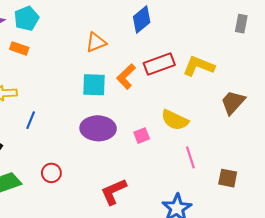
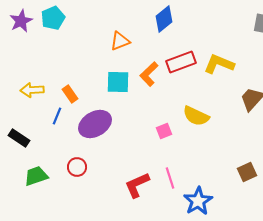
orange rectangle: (19, 48) -> (70, 94), moved, turned 36
purple ellipse: (98, 128) -> (95, 124), moved, turned -32
pink line: (190, 157) -> (170, 178), moved
brown square: (228, 178) -> (247, 172), turned -36

